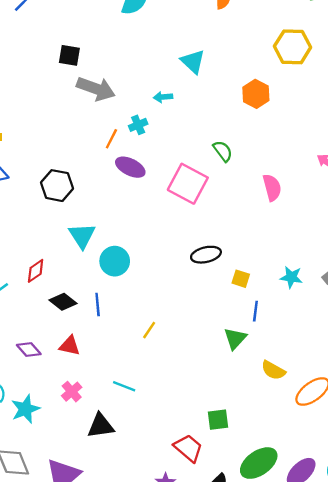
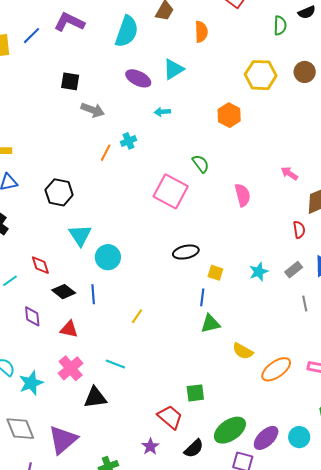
cyan triangle: (193, 61) -> (173, 69), moved, turned 45
gray arrow: (96, 89) -> (93, 110), size x0.7
cyan arrow: (163, 97) -> (162, 112), moved
purple ellipse: (130, 167) -> (138, 78), moved
red diamond: (36, 271) -> (40, 265), turned -75
cyan star: (291, 277) -> (259, 272), turned -30
blue line: (255, 311) -> (202, 297), moved
green triangle: (235, 338) -> (210, 324), turned 35
purple diamond: (29, 350) -> (32, 316), moved, turned 35
pink cross: (72, 392) -> (71, 368), size x1.4

